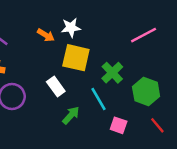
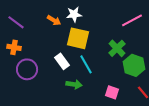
green cross: (112, 73) -> (117, 48), moved
cyan line: (98, 99) -> (86, 64), moved
green arrow: (71, 115) -> (74, 84), turned 56

